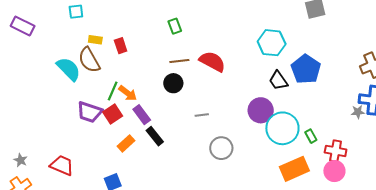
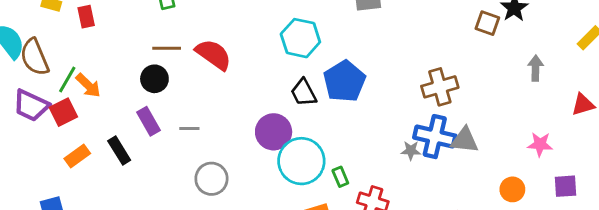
brown semicircle: (89, 60) -> (35, 57), moved
purple rectangle: (142, 115) -> (148, 121), moved

